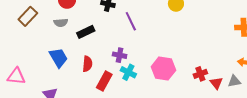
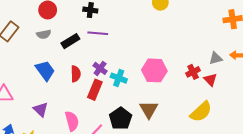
purple line: (131, 21) -> (98, 33), moved, turned -54
purple cross: (120, 55) -> (100, 68), moved, turned 32
gray triangle: (234, 81) -> (216, 58), moved

